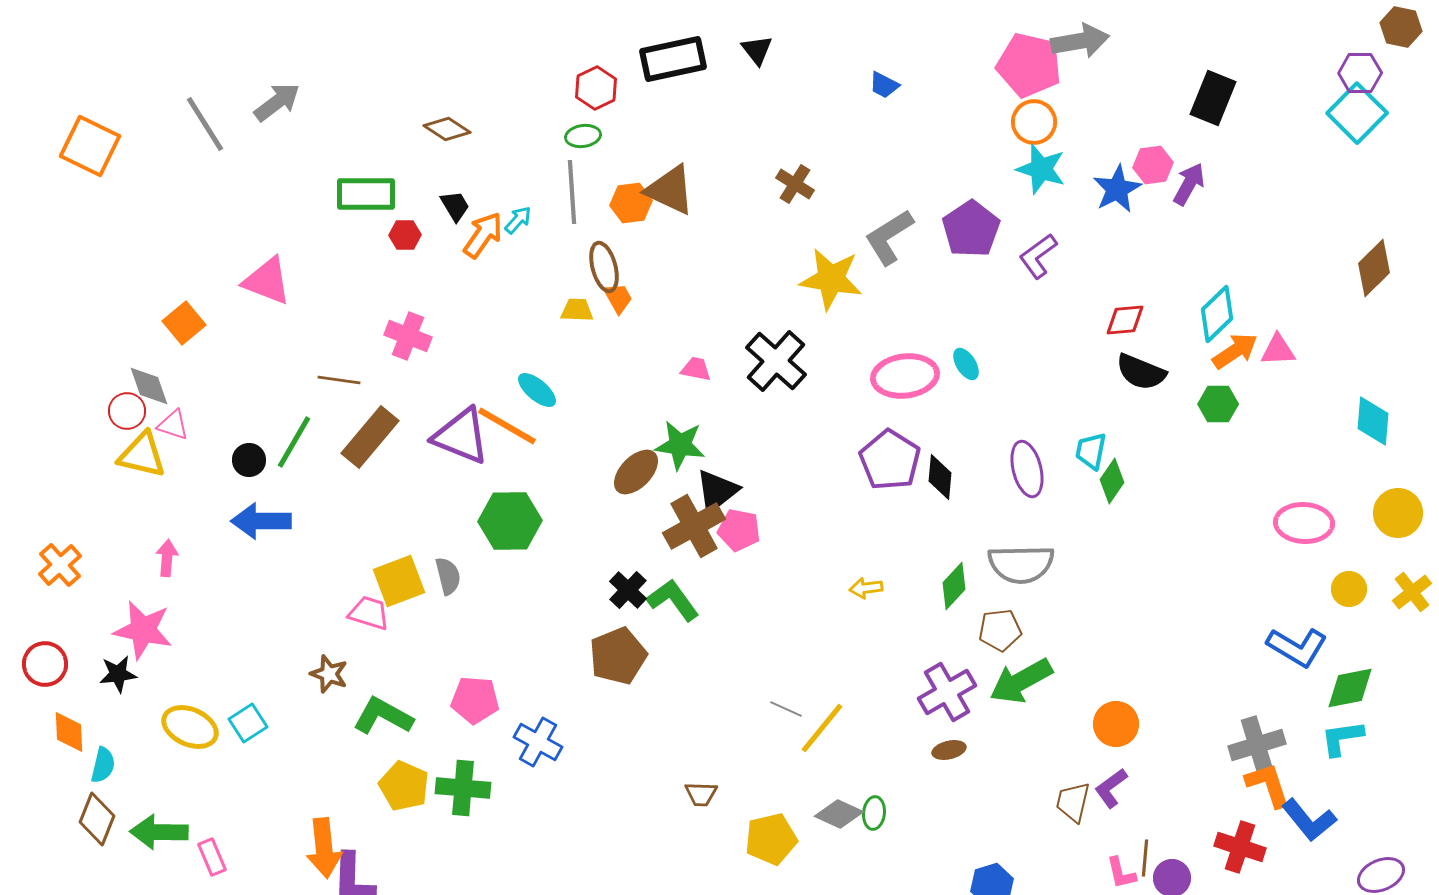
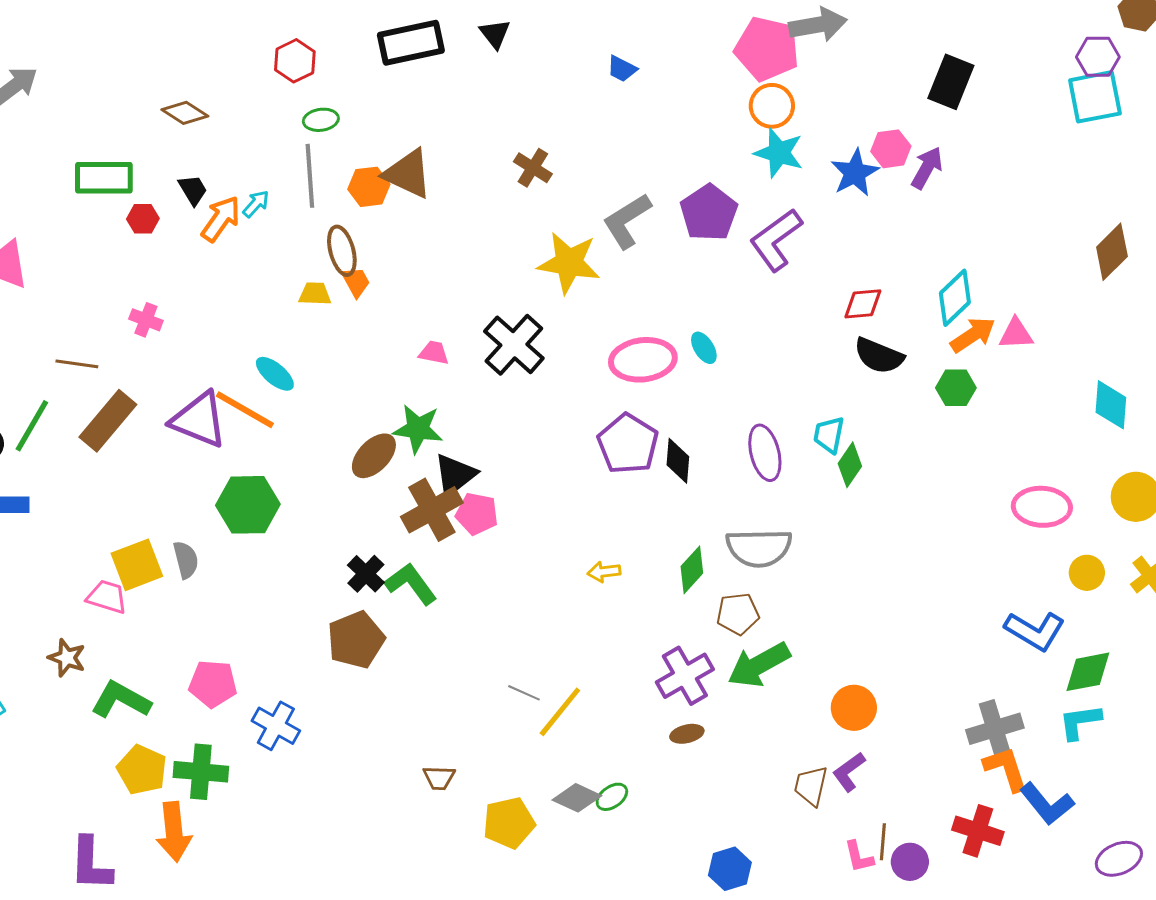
red hexagon: (596, 88) -> (295, 61), moved
cyan square: (1357, 113) -> (1095, 97), turned 34
purple L-shape: (1038, 256) -> (776, 240), size x1.4
pink cross: (408, 336) -> (146, 320), size x0.7
green ellipse: (874, 813) -> (612, 797), turned 48
orange arrow: (324, 848) -> (174, 832), moved

